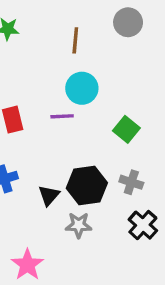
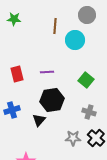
cyan circle: (82, 88) -> (75, 40), moved
black hexagon: (87, 186) -> (52, 100), moved
gray star: (79, 225) -> (73, 138), moved

